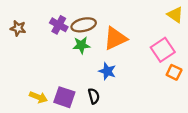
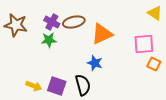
brown star: (18, 28) -> (16, 25), size x1.6
green star: (81, 45) -> (49, 40), moved
pink square: (163, 50) -> (144, 44), turned 30
black semicircle: (94, 96) -> (83, 85), size x1.5

